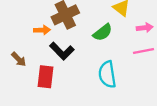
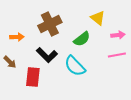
orange arrow: (42, 30) -> (17, 37), moved
cyan semicircle: (107, 74) -> (75, 66), moved, turned -35

